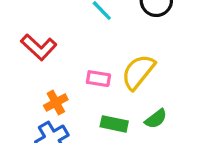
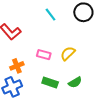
yellow semicircle: (138, 72) -> (68, 53), size x0.7

